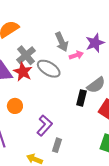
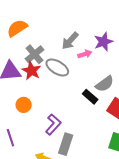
gray arrow: (62, 42) -> (70, 41), turned 66
black rectangle: (81, 98) -> (90, 97), turned -63
gray rectangle: (57, 145) -> (66, 144), size x1.5

